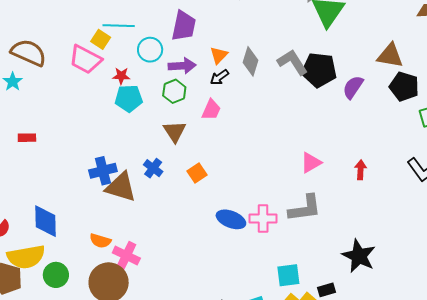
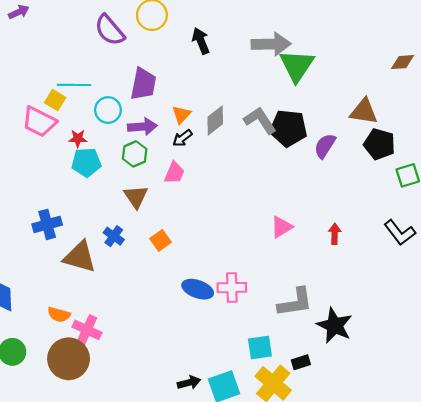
gray diamond: (250, 61) -> (215, 120), turned 36
blue cross: (103, 171) -> (47, 224), moved
gray L-shape: (305, 208) -> (295, 302), moved

